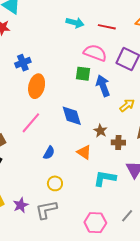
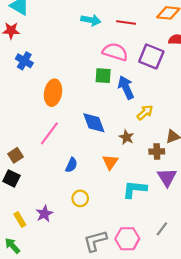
blue cross: (23, 63) -> (24, 61), moved, turned -35
yellow arrow: (127, 105) -> (145, 112), moved
brown cross: (118, 143) -> (157, 151), moved
orange triangle: (84, 152) -> (110, 162), turned 35
purple star: (21, 205) -> (44, 214), moved
gray L-shape: (46, 210) -> (95, 241), moved

